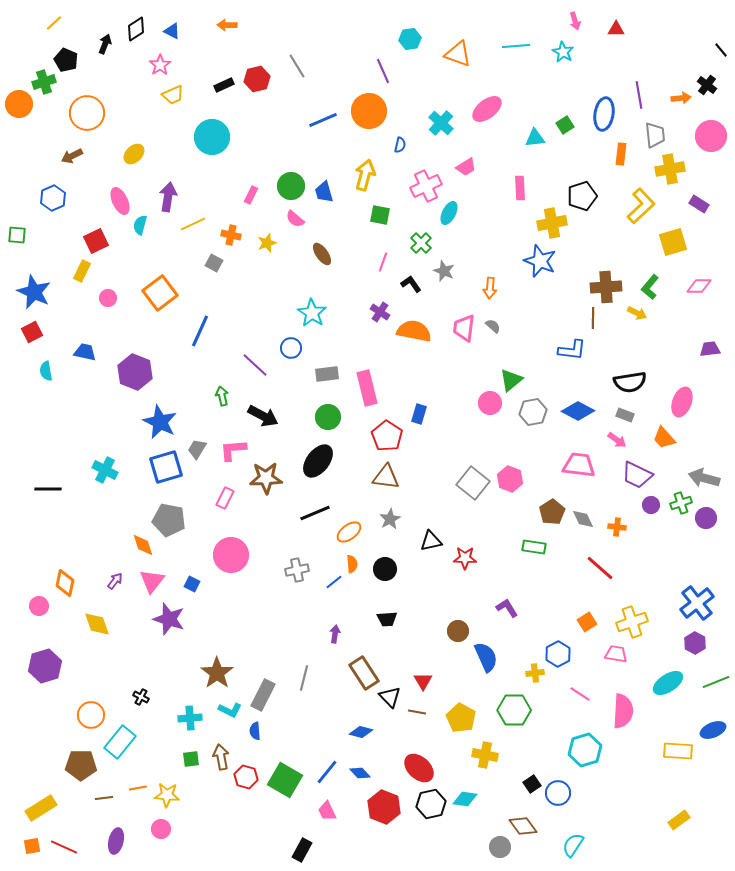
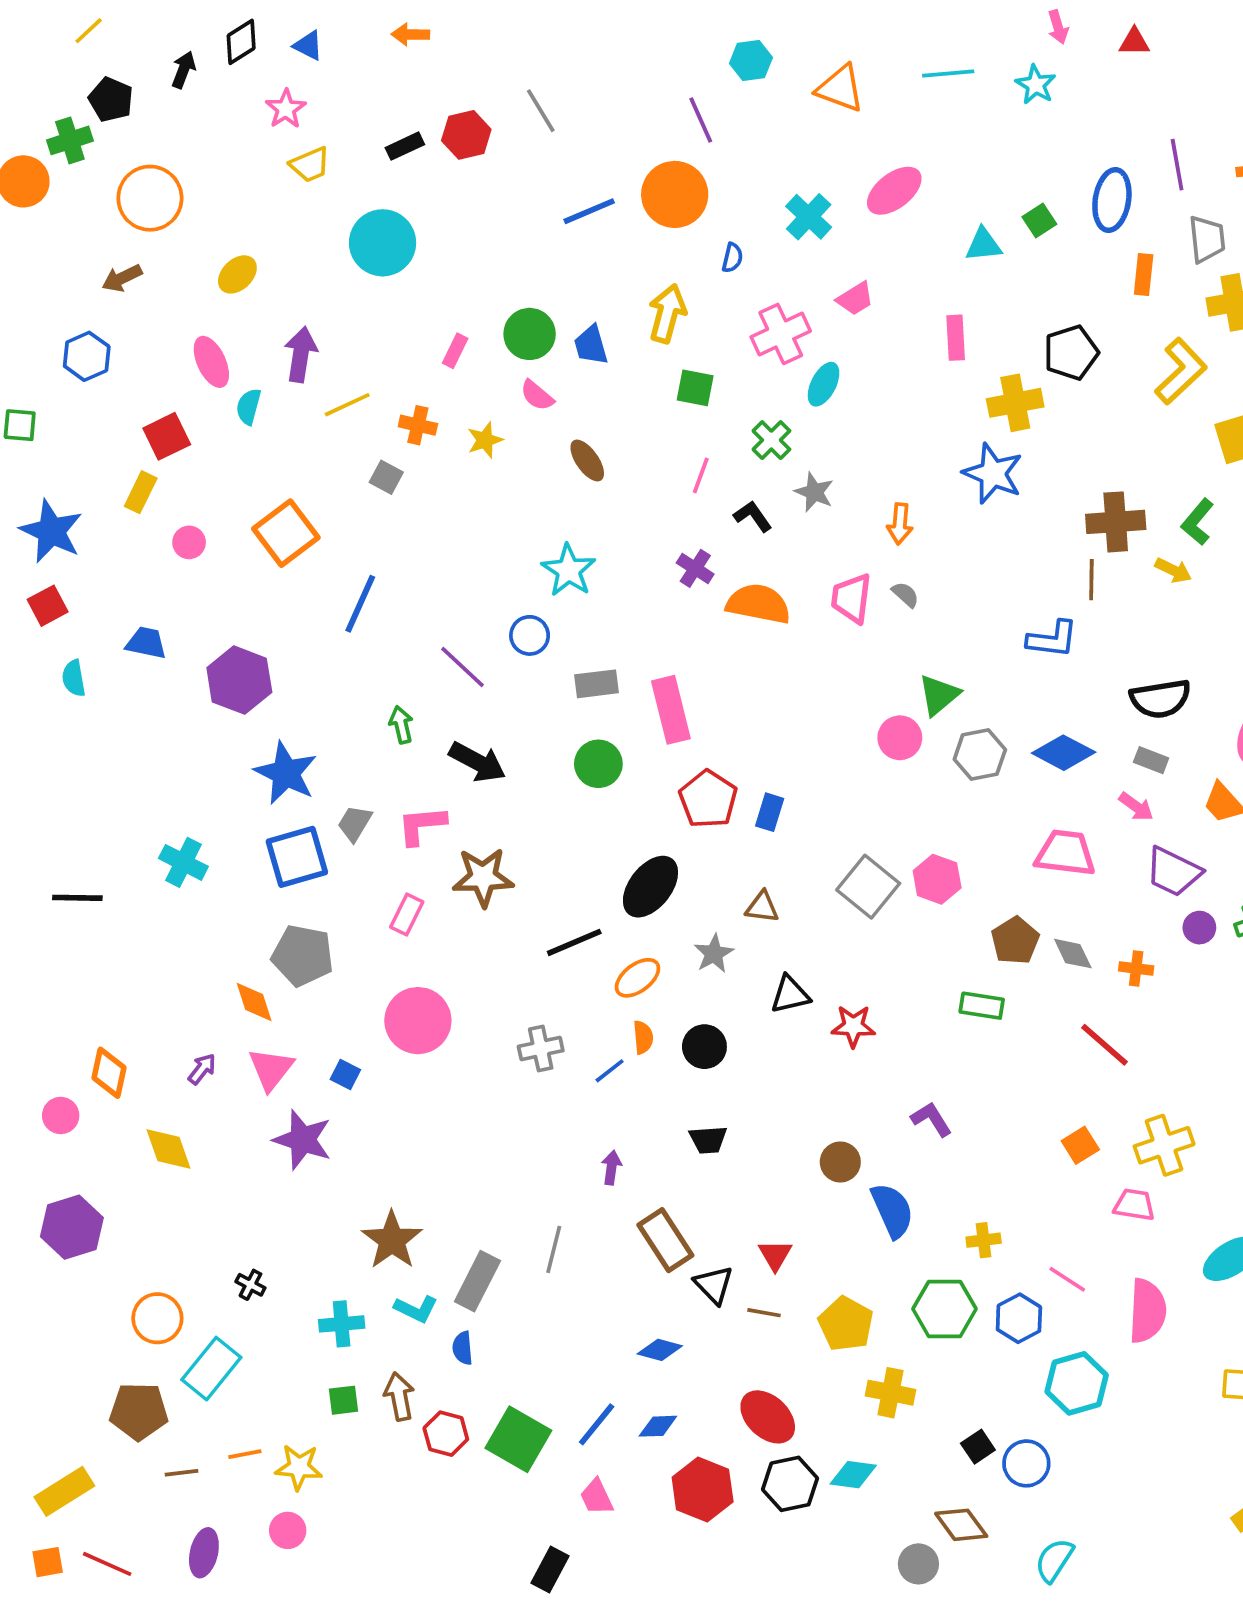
blue rectangle: (419, 414) -> (770, 812), moved
black ellipse: (318, 461) -> (650, 887), moved
brown triangle: (386, 477) -> (762, 907), moved, size x0.7
blue hexagon: (558, 654) -> (1019, 1318), moved
blue diamond: (360, 773) -> (658, 1426), turned -50

